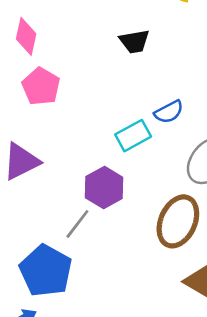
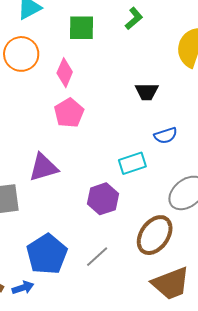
blue semicircle: (169, 112) -> (166, 135), moved
gray line: (77, 224) -> (97, 257), moved

